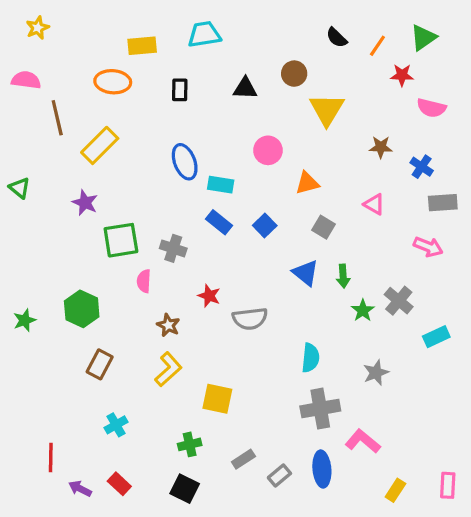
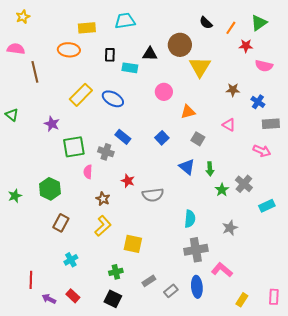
brown circle: (294, 74) -> (180, 45), size x1.5
yellow rectangle: (100, 145) -> (81, 95), moved
blue ellipse: (185, 162) -> (113, 99), turned -40
cyan rectangle: (221, 185) -> (130, 68), moved
blue rectangle: (219, 222) -> (123, 137), moved

